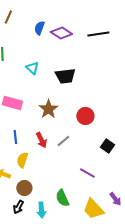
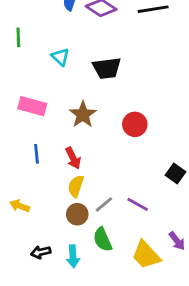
gray line: (63, 141) -> (104, 204), moved
black square: (107, 146) -> (176, 174), moved
yellow semicircle: (22, 160) -> (76, 186), moved
brown circle: (24, 188) -> (77, 214), moved
black arrow: (18, 207) -> (41, 252), turned 48

